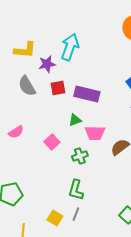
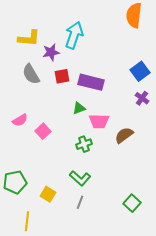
pink square: (52, 142) -> (43, 131), moved
green L-shape: (76, 190) -> (80, 178), turned -65
yellow square: (55, 218) -> (48, 194), moved

